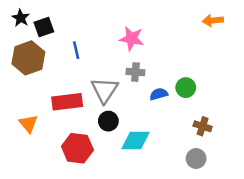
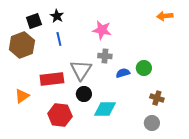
black star: (21, 18) -> (57, 16), moved
orange triangle: (28, 124) -> (22, 96), turned 35

